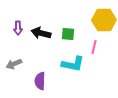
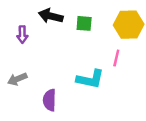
black arrow: (41, 33) -> (51, 16), moved
green square: (68, 34) -> (84, 23), moved

